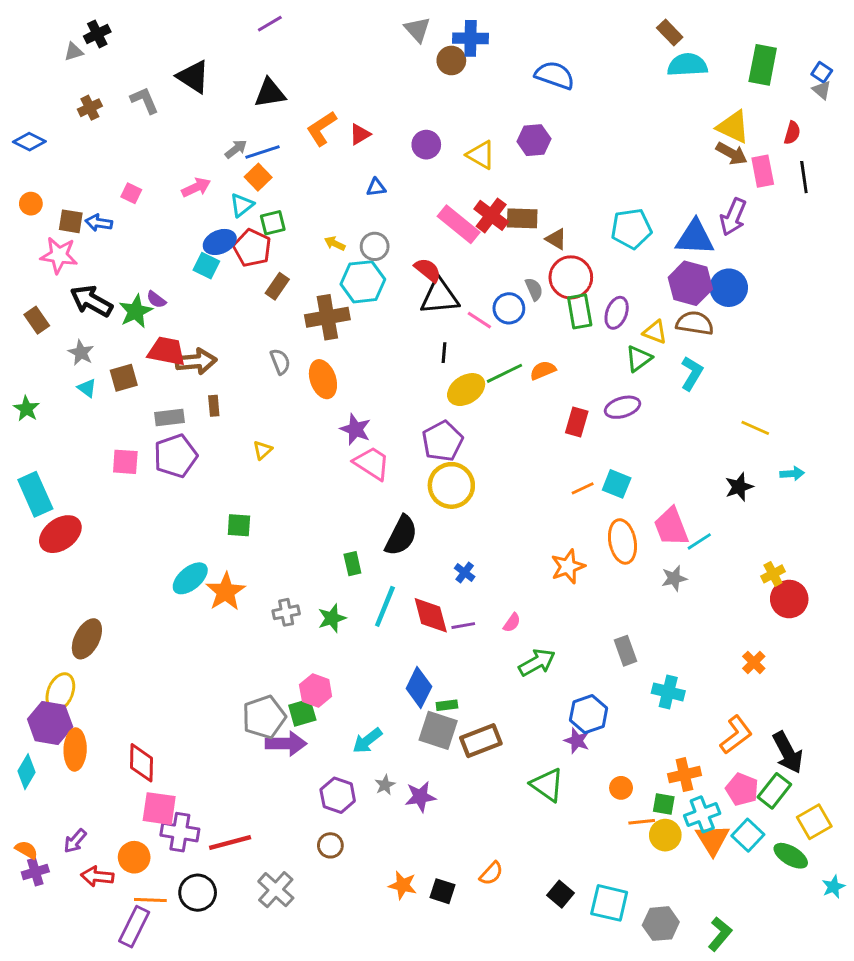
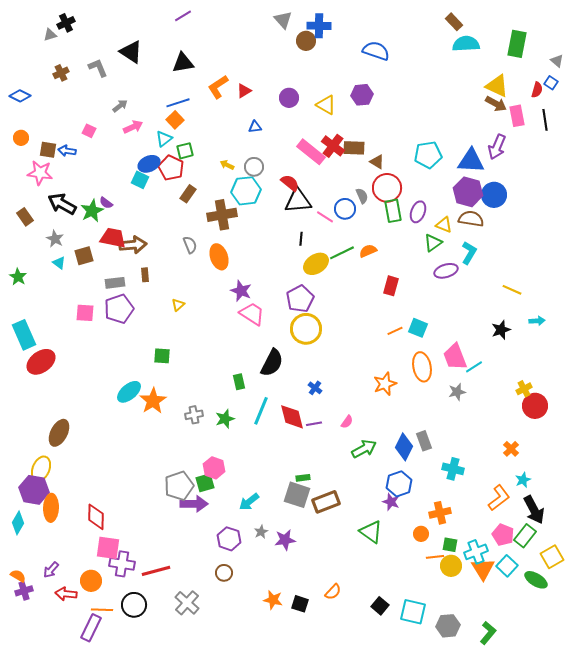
blue square: (822, 72) -> (551, 83), moved
gray arrow: (236, 149) -> (120, 106), moved
purple ellipse: (622, 407) -> (446, 271), moved
blue diamond: (419, 688) -> (404, 447), moved
orange cross: (684, 775) -> (440, 513), moved
cyan star: (833, 887) -> (523, 480), moved

